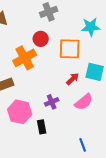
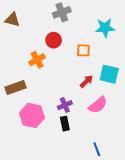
orange square: (70, 49) -> (83, 50), size x0.6
orange cross: (25, 58) -> (37, 60), size x0.7
black rectangle: (42, 127) -> (65, 124), moved

